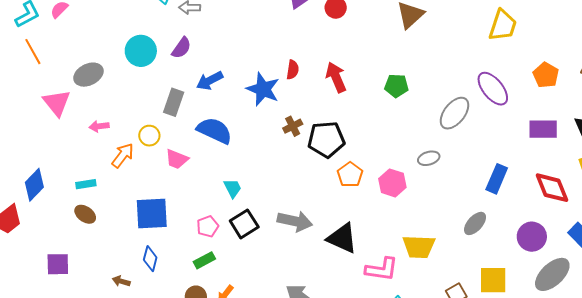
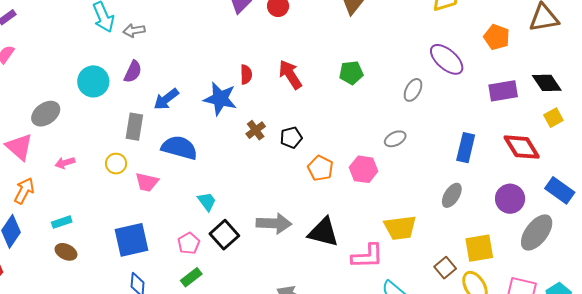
gray ellipse: (455, 113) -> (413, 90), size x0.7
black pentagon: (326, 139) -> (291, 138), size x0.6
orange arrow: (123, 155) -> (24, 191), moved

